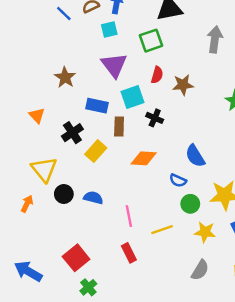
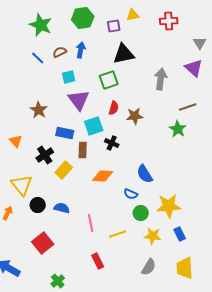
cyan square: (109, 30) -> (69, 77), moved
red rectangle: (129, 253) -> (98, 261), moved
red square: (76, 258) -> (43, 243), moved

